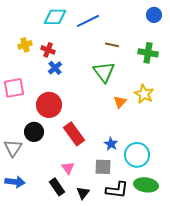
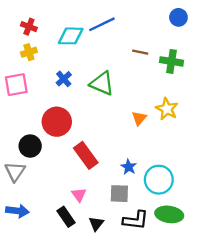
cyan diamond: (55, 17) -> (71, 36), moved
brown line: (112, 45) -> (140, 52), moved
red cross: (48, 50) -> (29, 27), moved
green triangle: (104, 72) -> (102, 83), moved, turned -30
pink square: (14, 88) -> (16, 85), moved
black circle: (34, 132) -> (30, 146), moved

